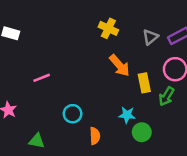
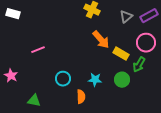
yellow rectangle: (144, 83) -> (121, 54), turned -49
cyan star: (127, 115) -> (95, 80), moved
green circle: (142, 132) -> (122, 80), moved

